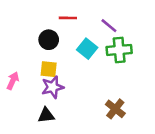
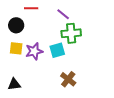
cyan square: (87, 49) -> (57, 50), moved, turned 35
purple star: (53, 87) -> (34, 51), moved

